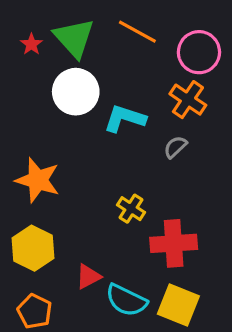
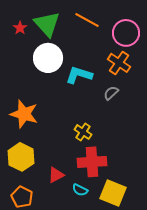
red cross: (174, 243) -> (92, 162), moved
cyan semicircle: (126, 300) -> (80, 190), size x0.6

